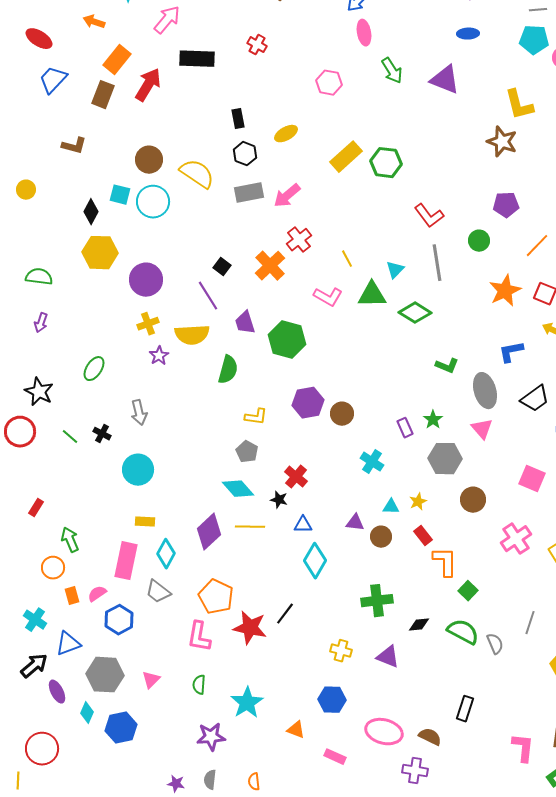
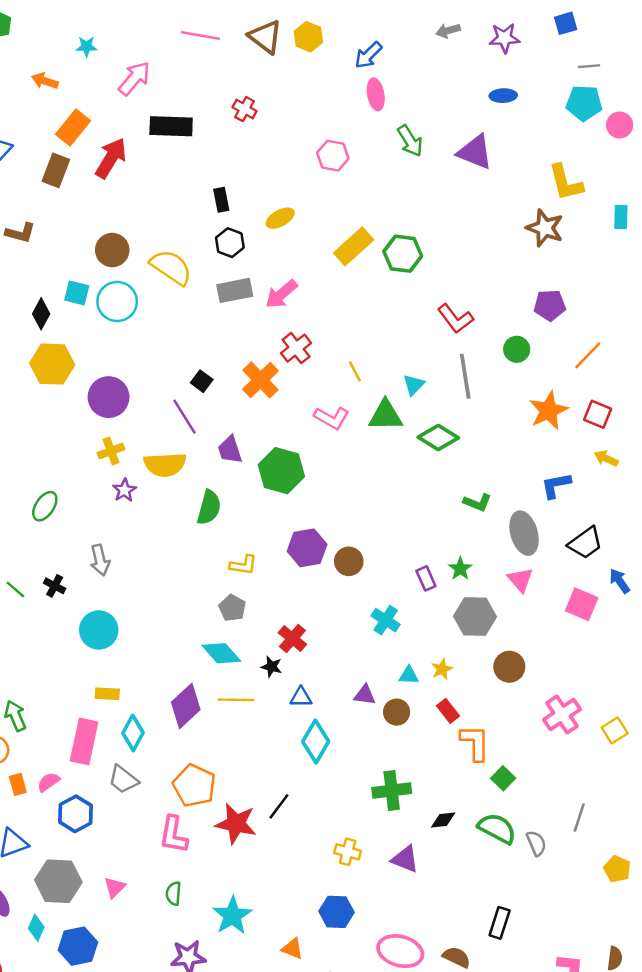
pink square: (532, 479) -> (582, 604), moved

